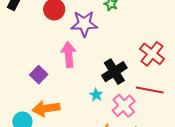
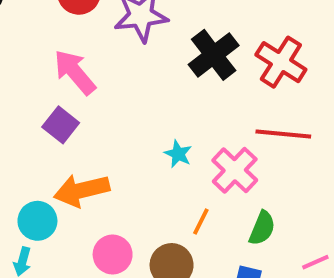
pink arrow: (69, 55) -> (75, 72), moved, turned -30
black cross: (114, 72) -> (214, 55), moved

